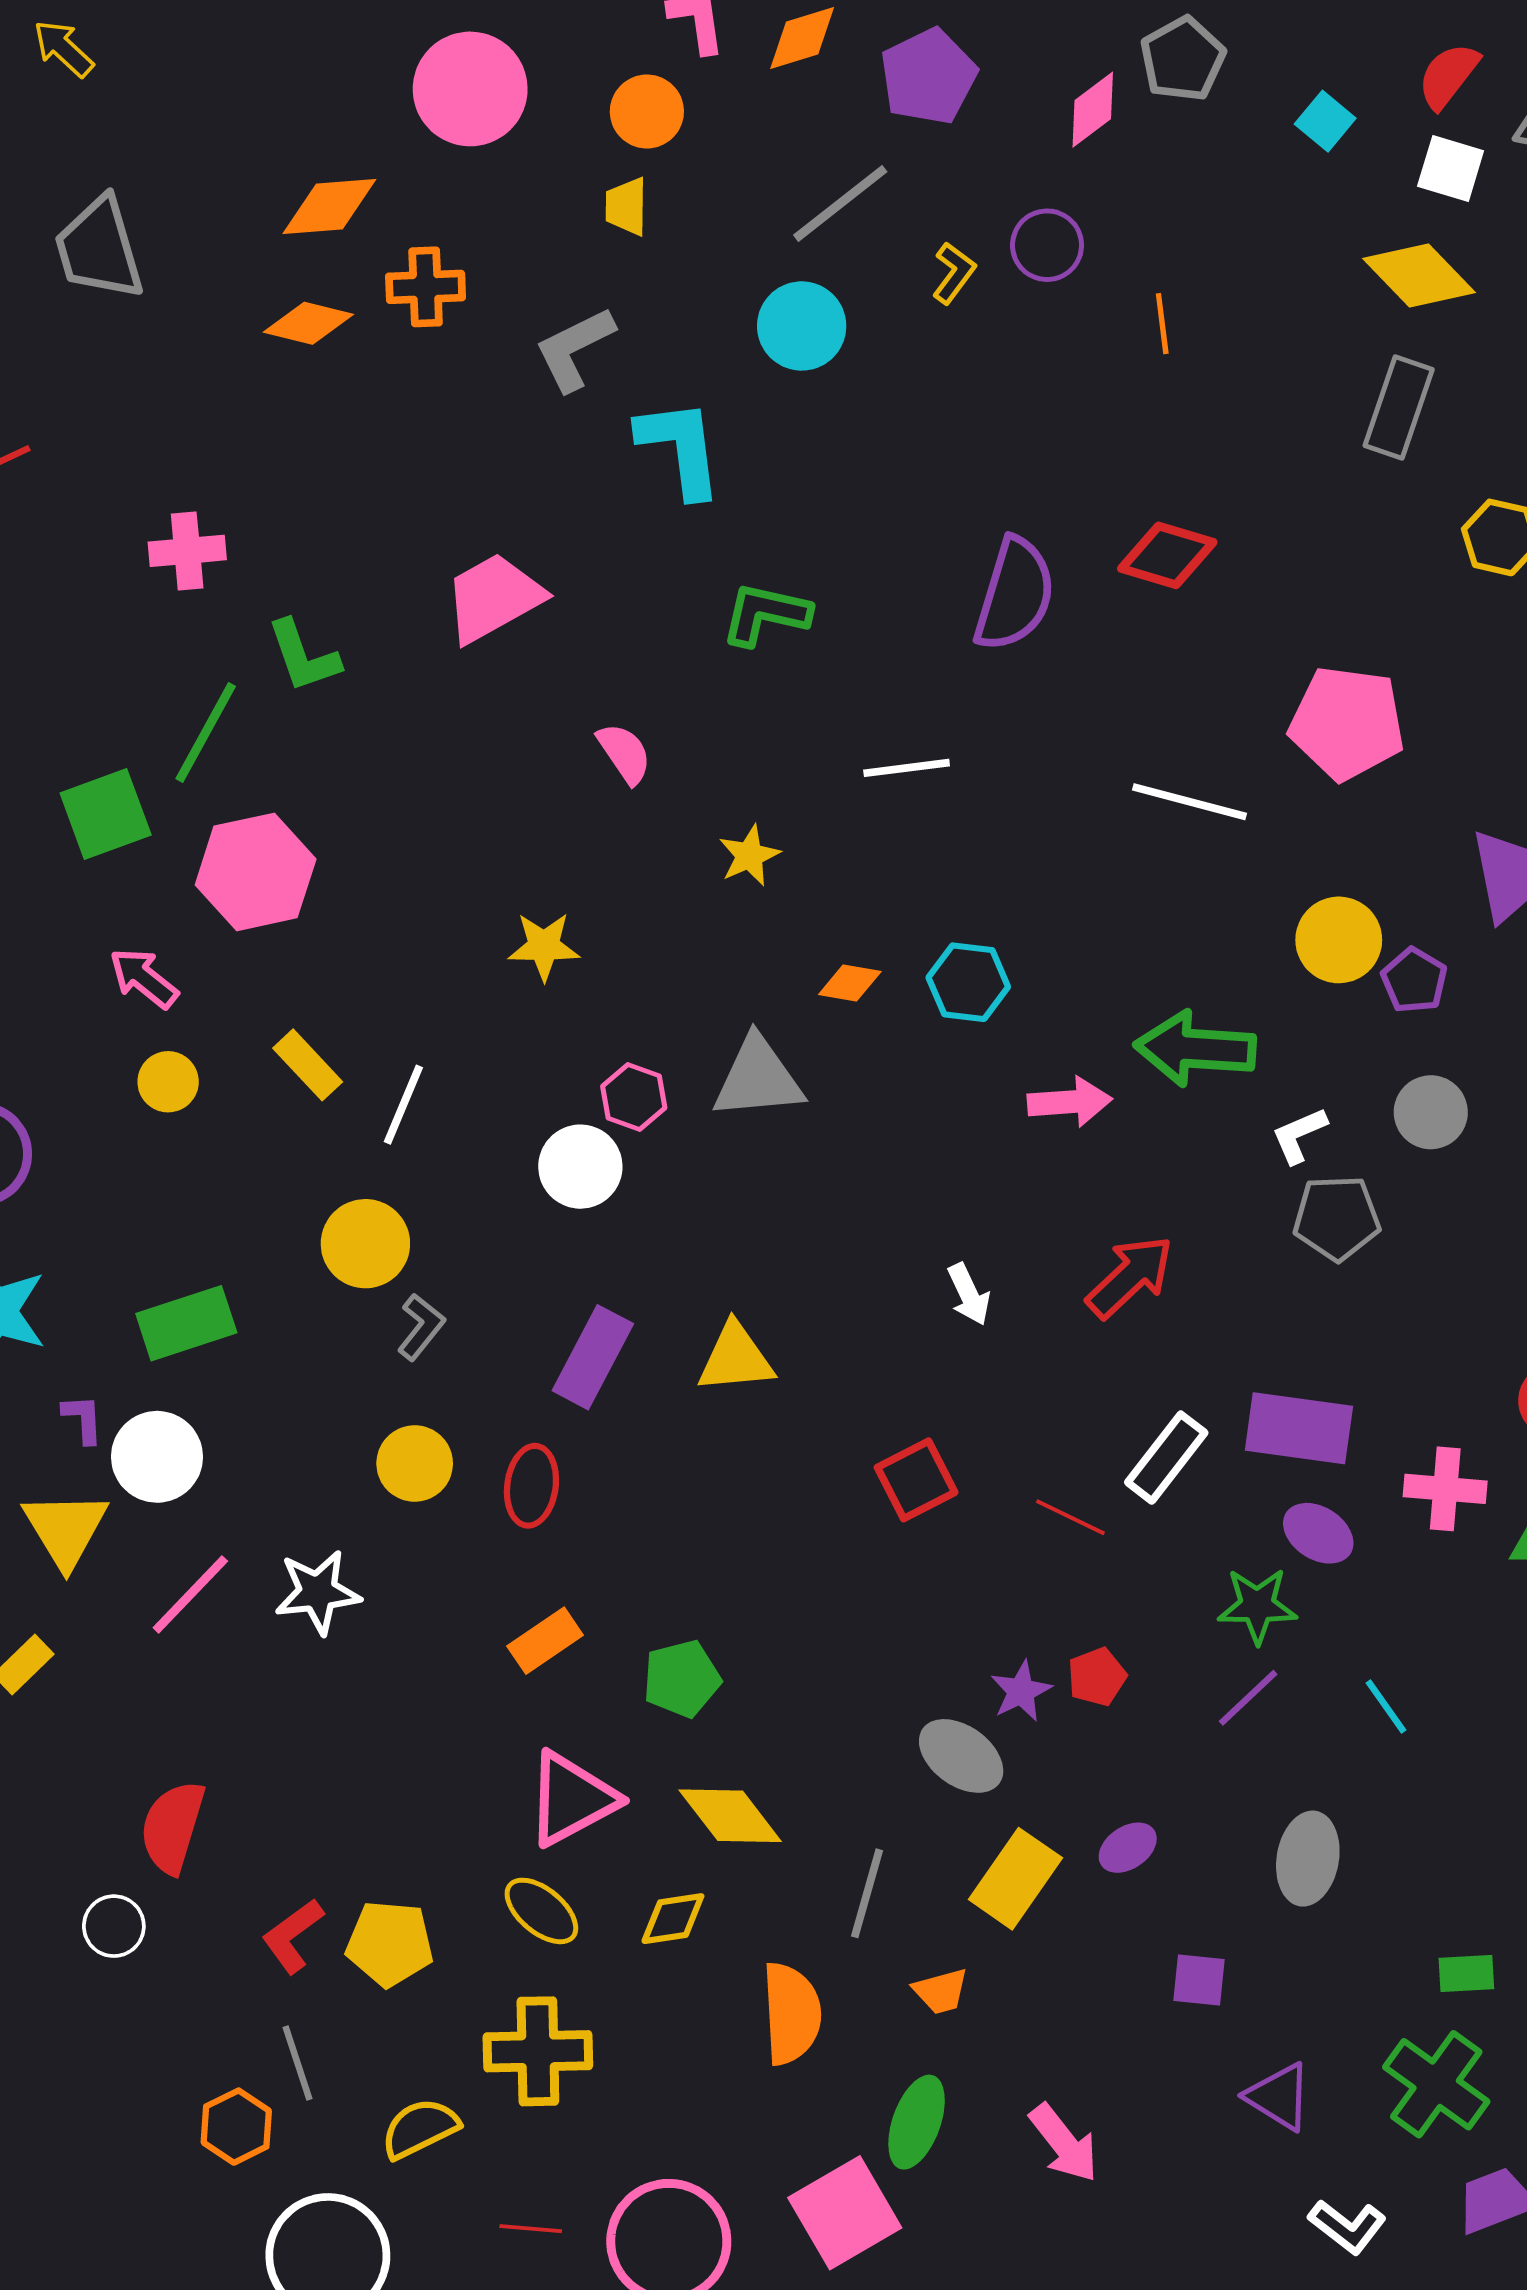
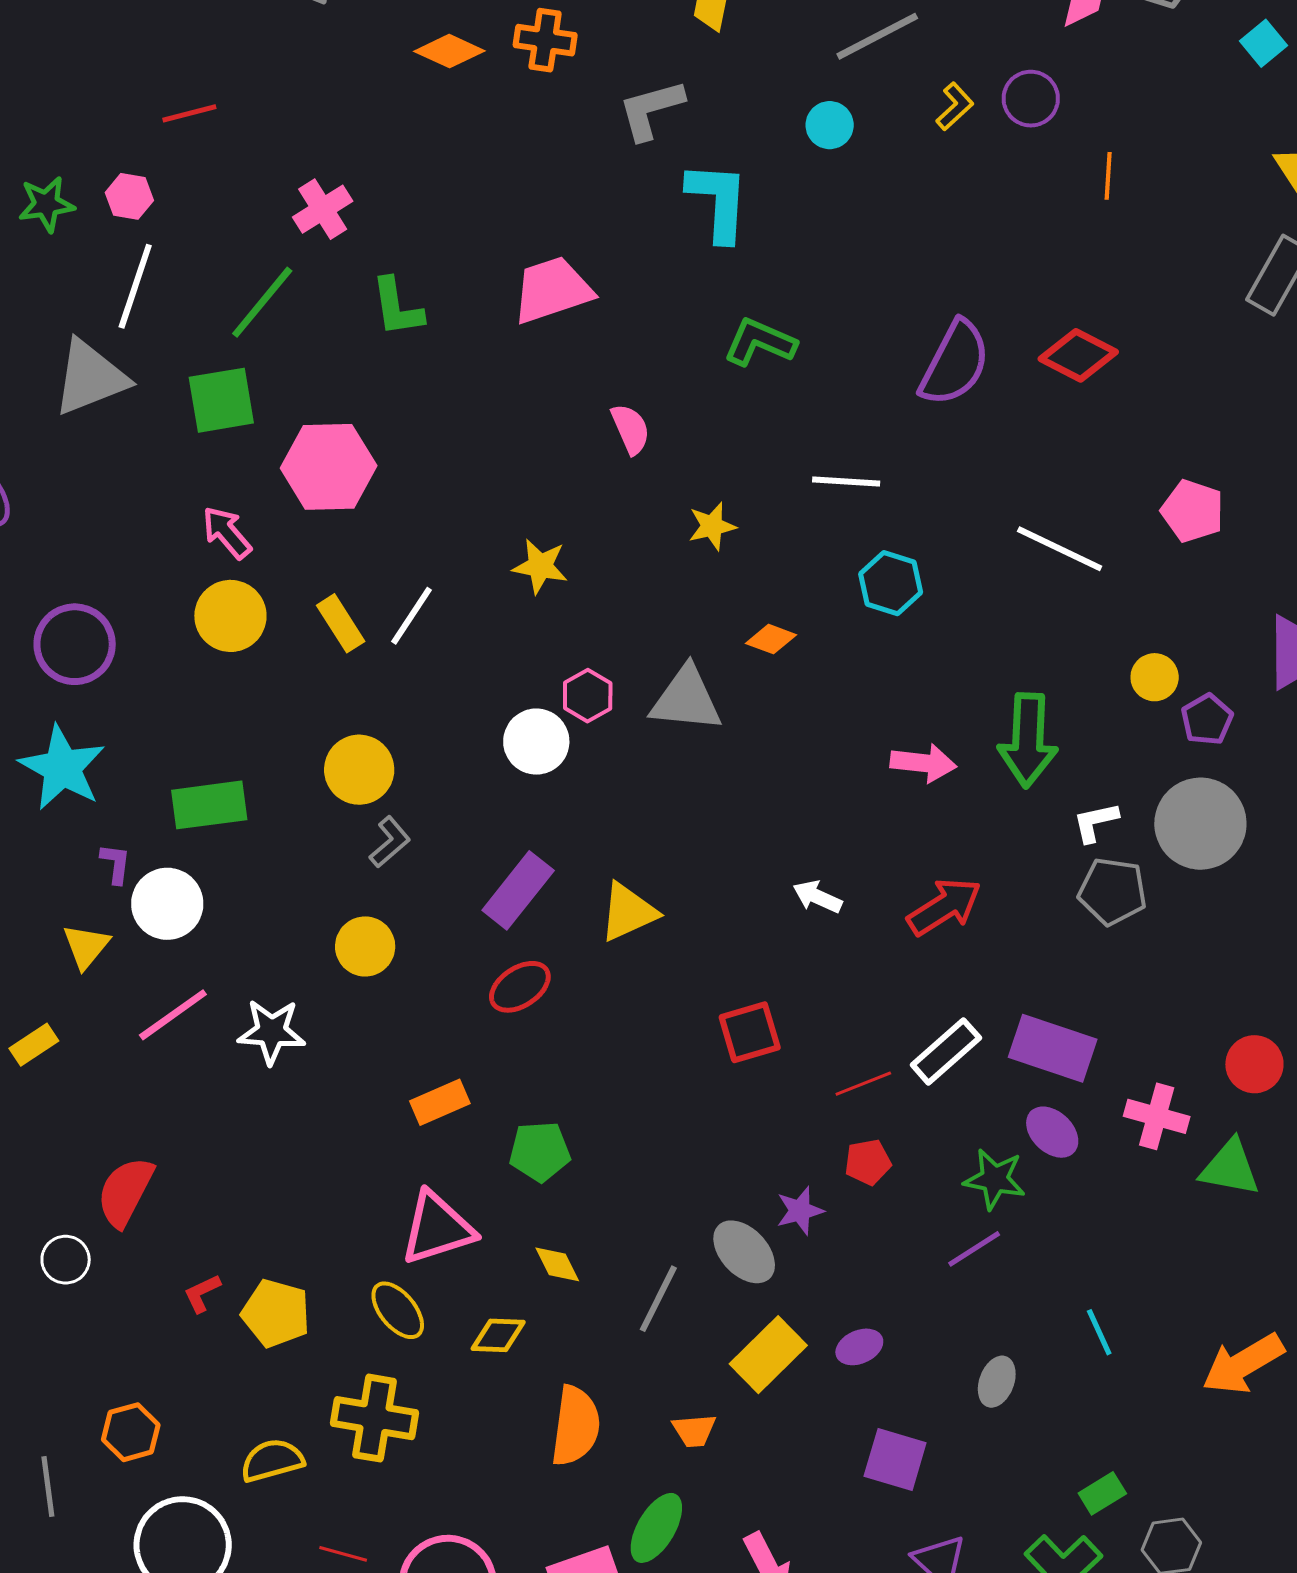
cyan circle: (802, 326) -> (830, 125), size x0.7
pink cross: (187, 551) -> (323, 209), turned -38
pink pentagon: (1347, 723) -> (1193, 511), size x0.7
green line: (206, 732) -> (262, 302), moved
yellow circle: (1339, 940) -> (1155, 677), size x0.7
cyan hexagon: (968, 982) -> (891, 583), moved
green arrow: (1195, 1049) -> (1028, 740), turned -102
yellow circle: (168, 1082) -> (230, 616), size x1.5
white line: (403, 1105) -> (412, 616), moved
gray circle: (1431, 1112) -> (1200, 824), size x1.6
white arrow: (969, 1294) -> (817, 897), turned 129
yellow triangle: (736, 1358) -> (628, 912), turned -30
red ellipse: (531, 1486) -> (520, 987), moved, turned 38
red line: (1070, 1517) -> (863, 1084), turned -58
yellow triangle: (65, 1529) -> (86, 946), size x0.7
red pentagon: (1097, 1677) -> (868, 1162), moved
cyan line: (1386, 1706) -> (1099, 1332), moved
yellow diamond: (730, 1816) -> (557, 1264), size x0.6
gray ellipse: (1308, 1859) -> (997, 1382), size x0.7
gray line: (867, 1893) -> (658, 1299), moved
red L-shape: (293, 1936) -> (202, 1293), size x0.7
green rectangle: (1466, 1974) -> (1102, 1493), turned -39
purple square: (1199, 1980) -> (895, 1459), size x1.4
gray line: (298, 2063) -> (48, 1487), moved

